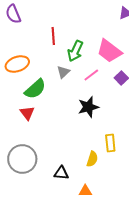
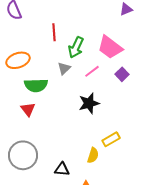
green semicircle: (35, 89) -> (36, 85), turned 40
yellow rectangle: (110, 143) -> (111, 139), turned 66

